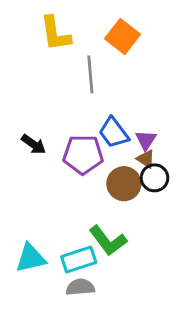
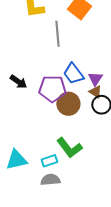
brown circle: (124, 184) -> (68, 104), moved
cyan rectangle: (79, 260) -> (49, 161), size x0.7

